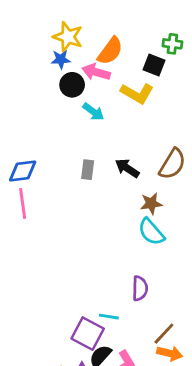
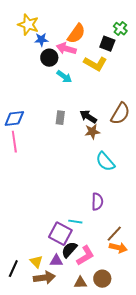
yellow star: (68, 37) -> (28, 25), moved
green cross: (172, 44) -> (120, 29), turned 32
brown star: (151, 204) -> (92, 132), moved

